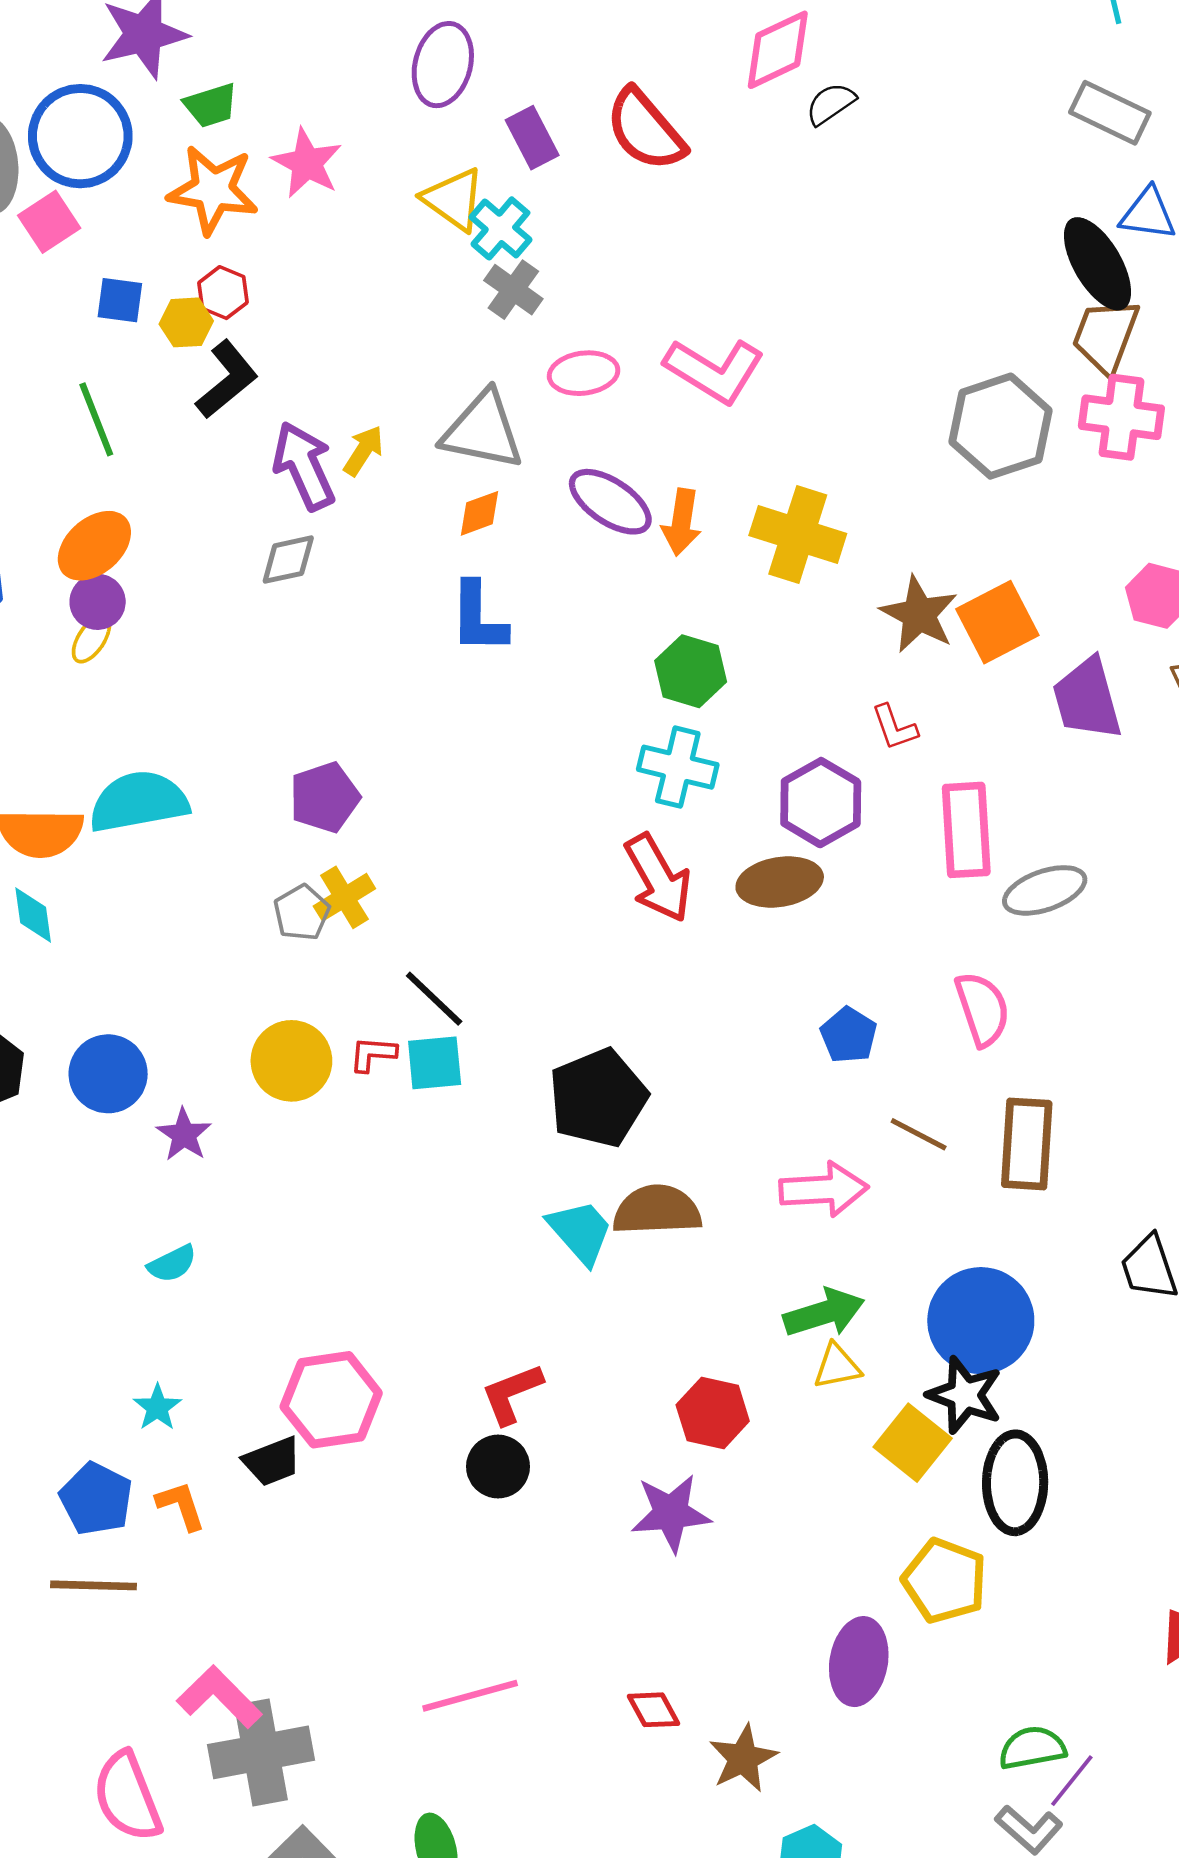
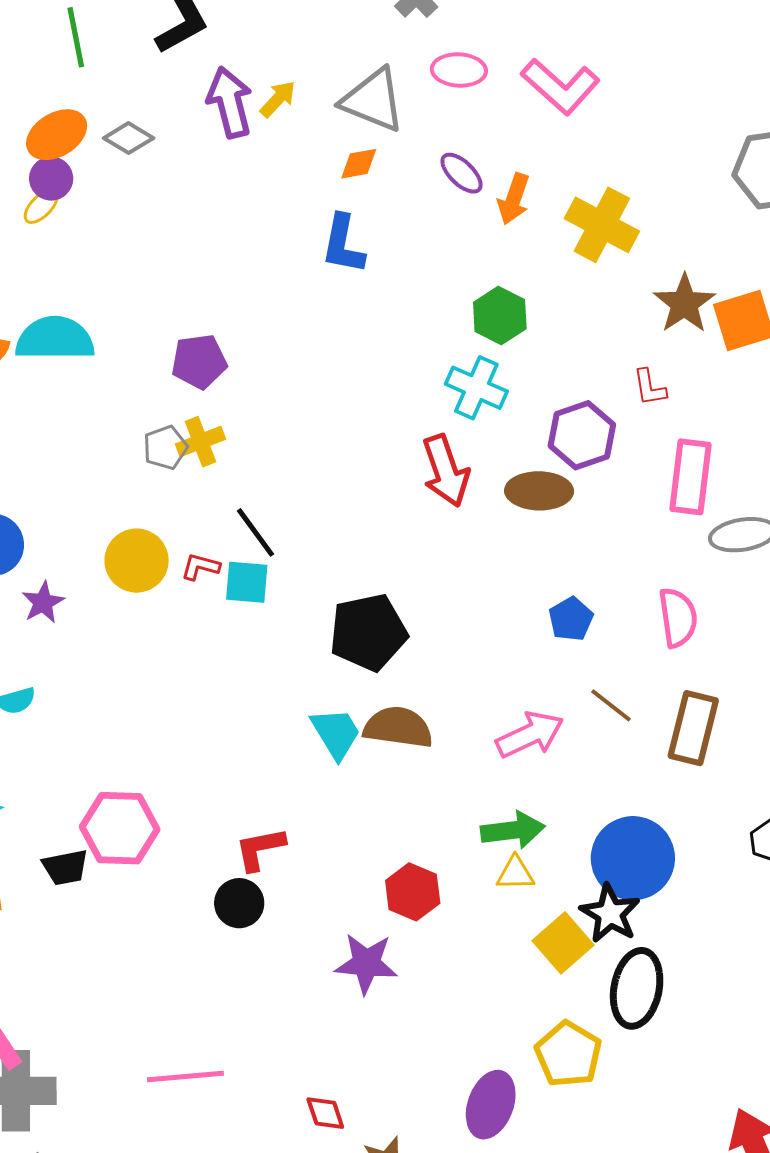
purple ellipse: (610, 502) -> (462, 173), size x0.7
gray diamond: (288, 560) -> (129, 138), moved, turned 33
pink arrow: (824, 1189) -> (530, 735), turned -32

